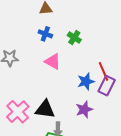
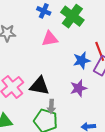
green cross: (74, 38) -> (72, 16), size x1.6
pink triangle: (53, 61) -> (50, 39), turned -42

